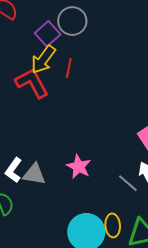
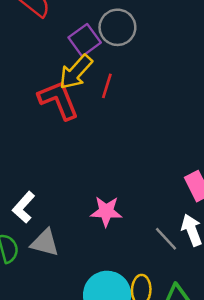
pink star: (79, 167) -> (106, 211), turned -30
gray triangle: (34, 174) -> (45, 243), moved

